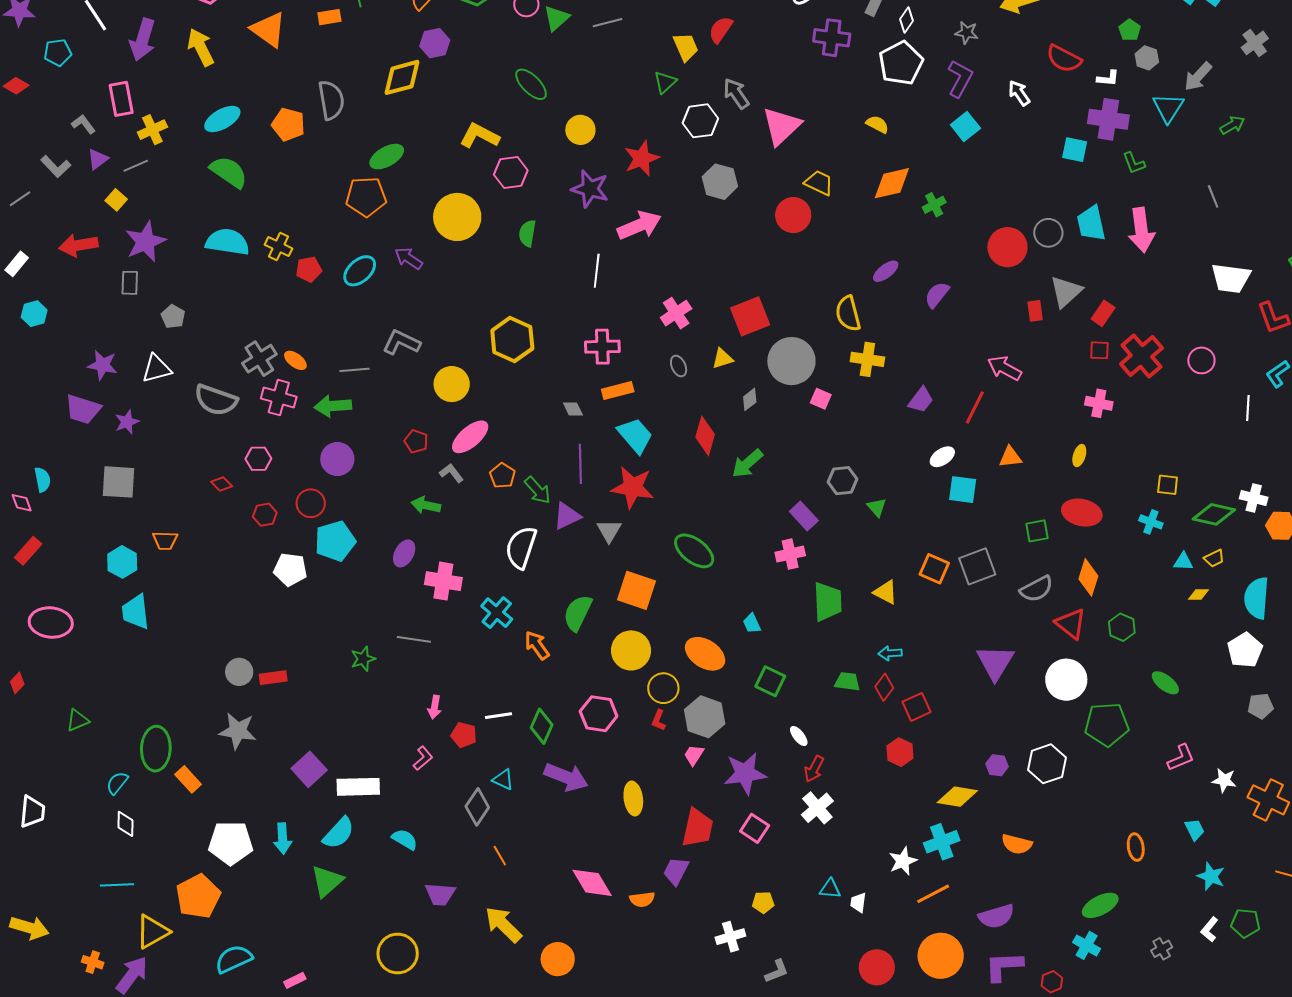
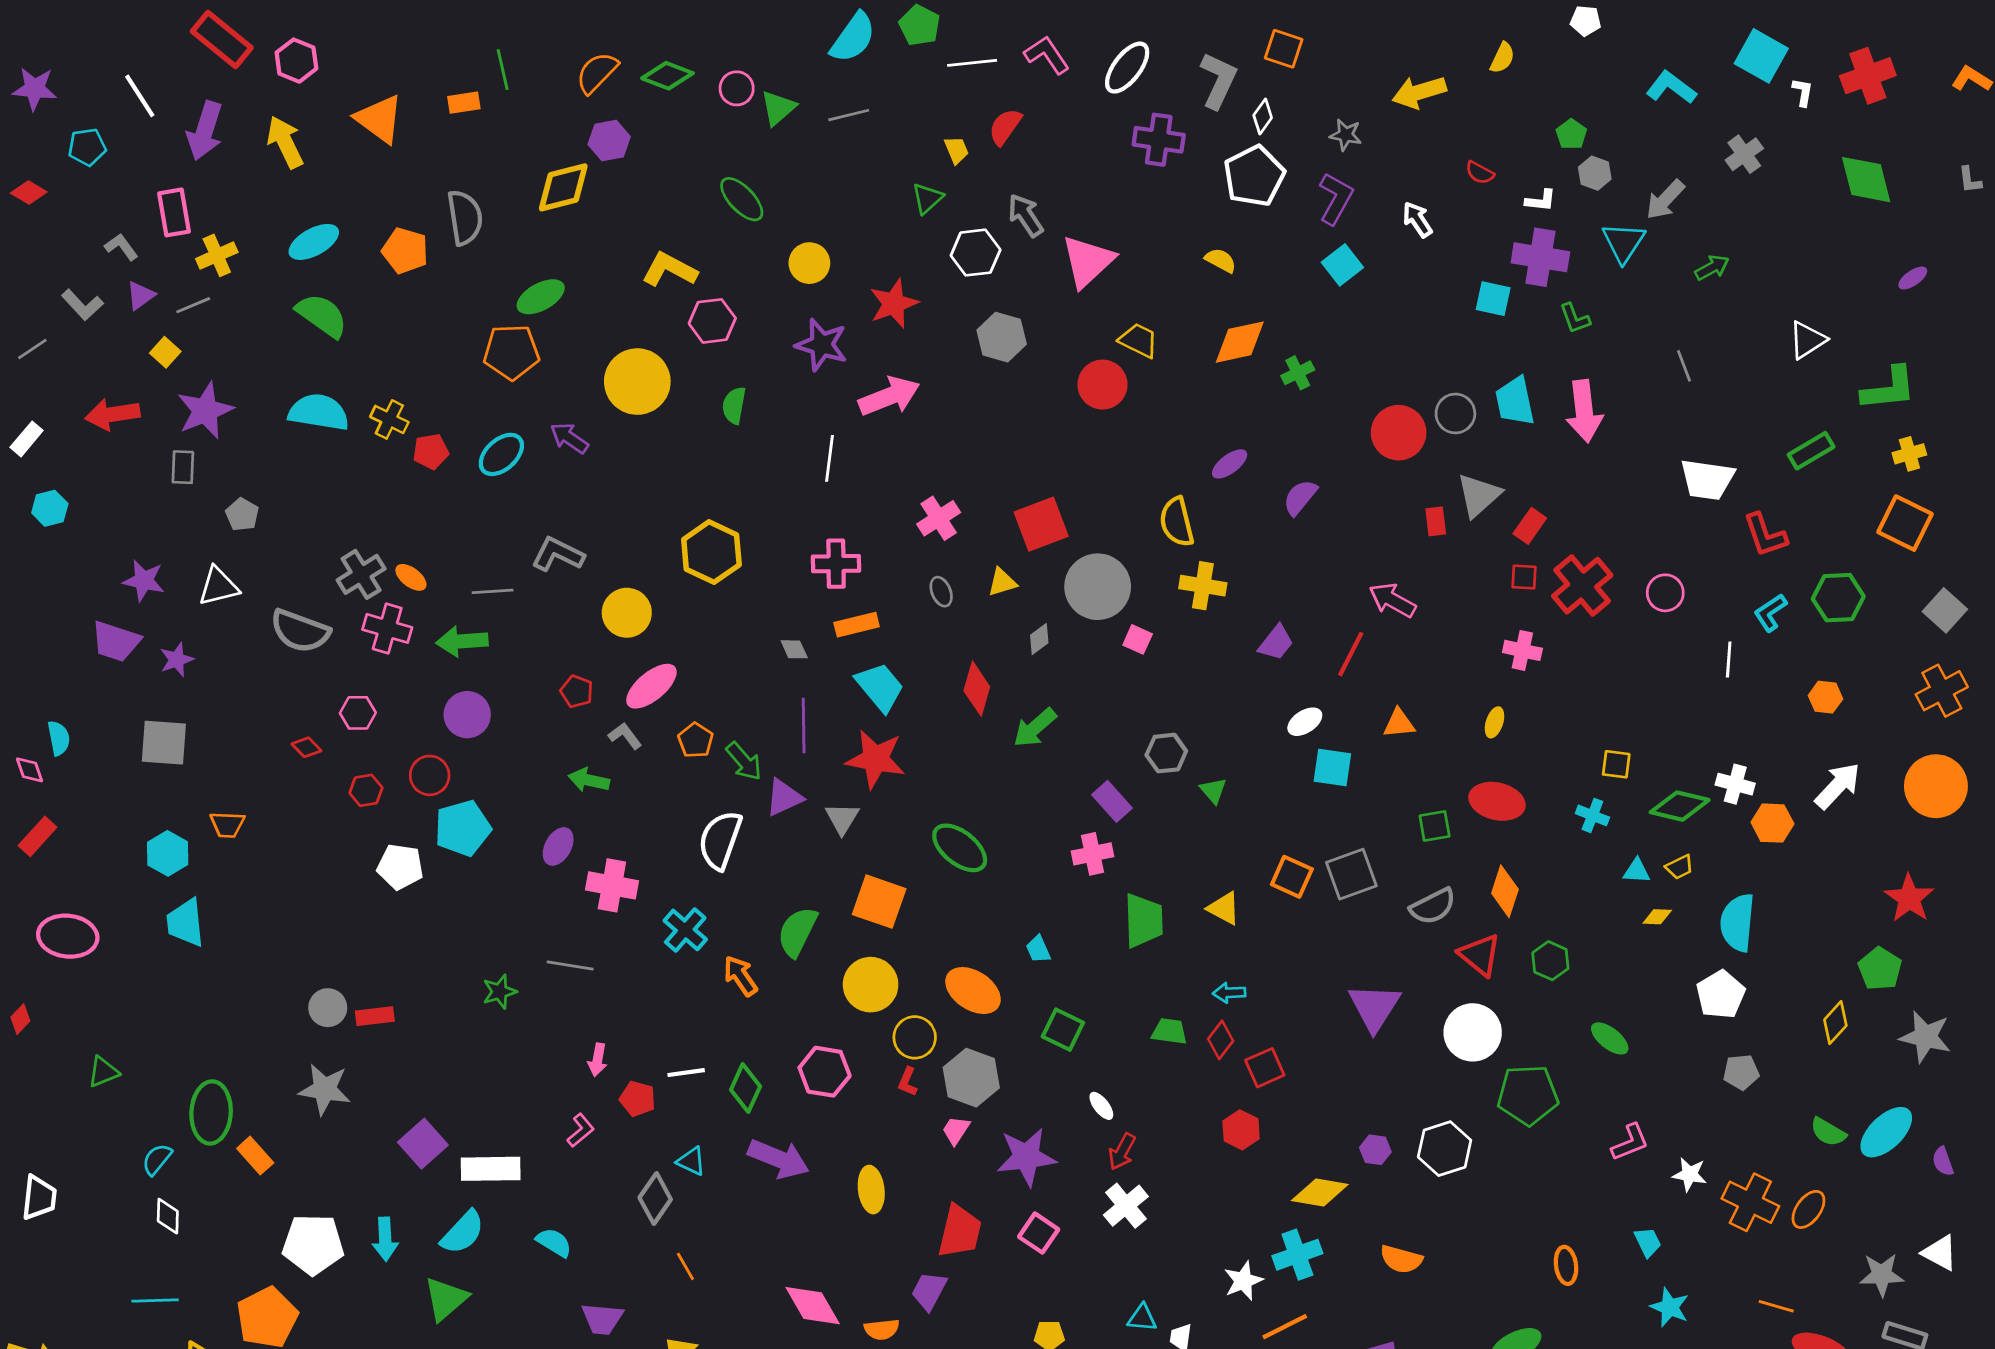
yellow trapezoid: (686, 47) -> (957, 150), size x0.7
red semicircle: (1064, 59) -> (1480, 173), size x0.6

